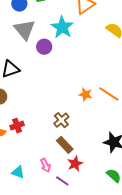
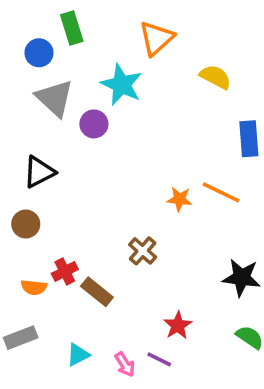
brown rectangle: (65, 145) -> (97, 292), moved
pink arrow: (45, 165) -> (125, 364), moved
cyan triangle: (18, 172) -> (78, 355), turned -40

